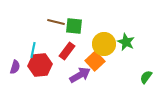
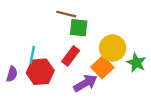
brown line: (56, 22) -> (66, 14), moved
green star: (126, 42) -> (136, 63), moved

